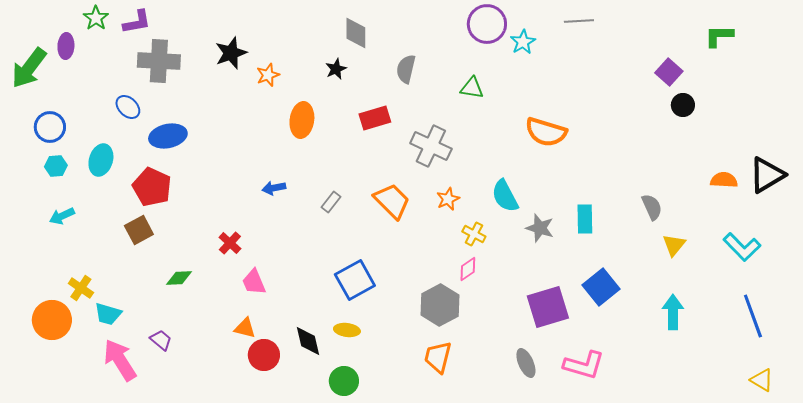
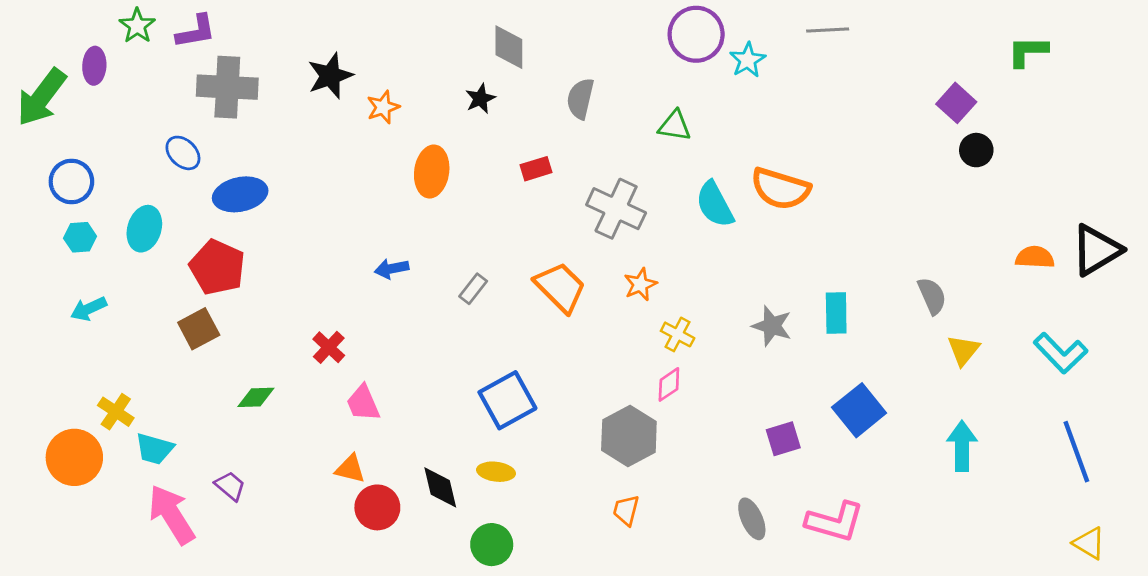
red rectangle: (375, 118) -> (536, 169), size x0.7
cyan semicircle: (505, 196) -> (715, 204), moved
purple square: (548, 307) -> (783, 439), size x0.6
orange trapezoid: (438, 357) -> (626, 510), size x0.7

